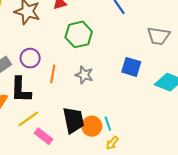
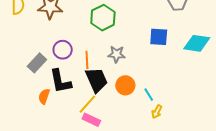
yellow line: (28, 119) -> (87, 104), moved
black trapezoid: (73, 120) -> (96, 80), moved
orange circle: (92, 126) -> (125, 85), moved

